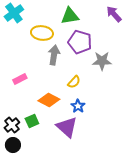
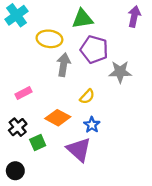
purple arrow: (114, 14) -> (134, 16), turned 54
black cross: (12, 125) -> (18, 127), moved

